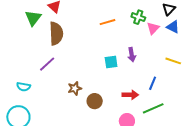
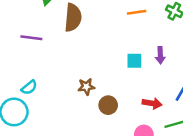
purple line: (47, 64) -> (31, 38), moved, turned 42
cyan semicircle: (24, 87) -> (29, 87), moved, turned -56

